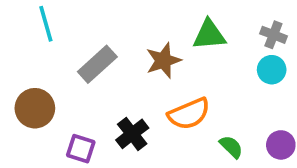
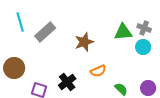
green triangle: (209, 35) -> (123, 32), moved
gray rectangle: (97, 64) -> (45, 32), moved
orange semicircle: (189, 114) -> (98, 71), size x0.7

